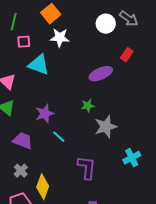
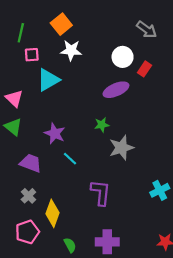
white circle: (106, 24) -> (123, 57), moved
cyan triangle: (39, 65) -> (48, 80), turned -50
purple star: (45, 114) -> (55, 133), turned -30
cyan cross: (132, 158) -> (160, 190), moved

